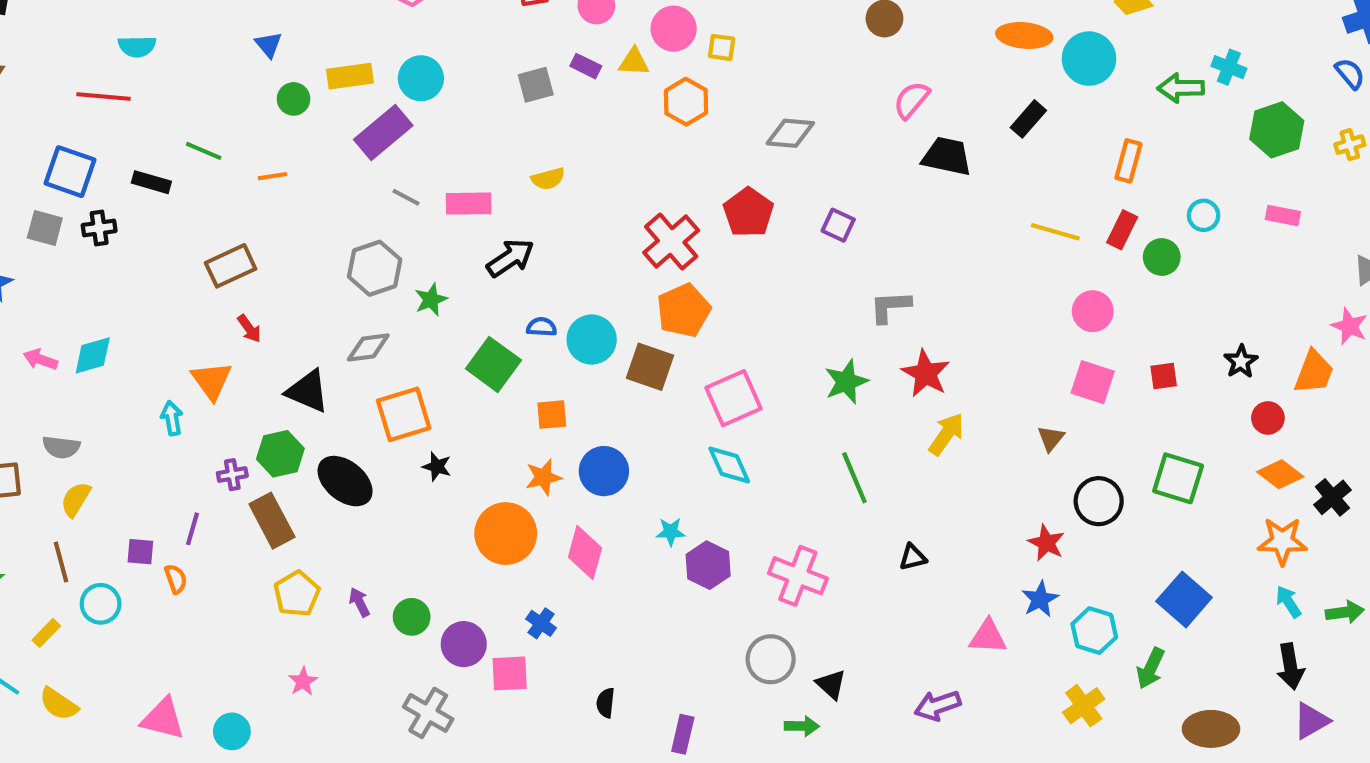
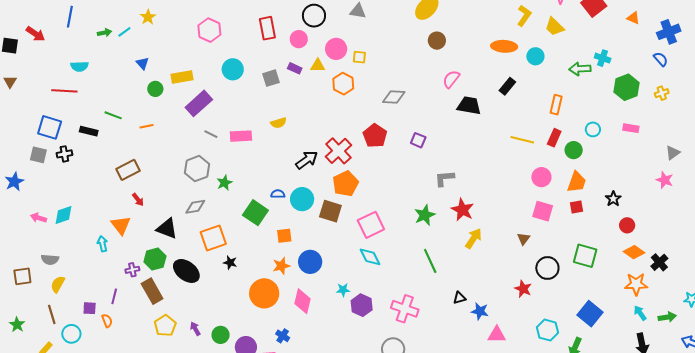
cyan circle: (1089, 59) -> (535, 56), size x0.7
cyan circle: (421, 78) -> (233, 69), moved
black arrow: (510, 258) -> (307, 160), moved
orange trapezoid: (1314, 372) -> (577, 182), moved
blue star: (1040, 599) -> (480, 311), moved, turned -30

